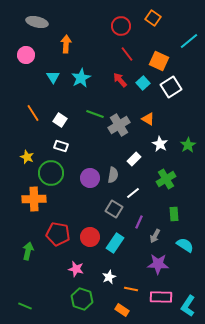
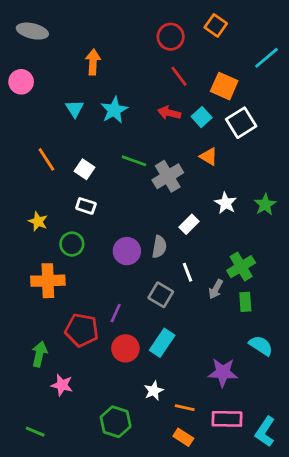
gray ellipse: (37, 22) -> (32, 31), moved
pink circle: (26, 55) -> (21, 82), moved
red arrow: (120, 80) -> (169, 113), turned -35
orange triangle: (148, 119) -> (209, 157), moved
green circle: (51, 173) -> (72, 244), size x0.7
green cross: (166, 179) -> (241, 267), moved
white line: (133, 193) -> (188, 272), turned -72
purple line: (139, 222) -> (116, 313), moved
gray arrow: (155, 236) -> (216, 289), moved
red circle: (90, 237) -> (125, 348), moved
pink star: (76, 269) -> (62, 385), moved
orange rectangle: (122, 310) -> (183, 437), moved

